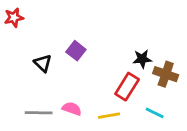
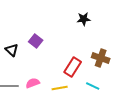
black star: (142, 59) -> (84, 19), moved
pink semicircle: (72, 109) -> (33, 83), turned -40

